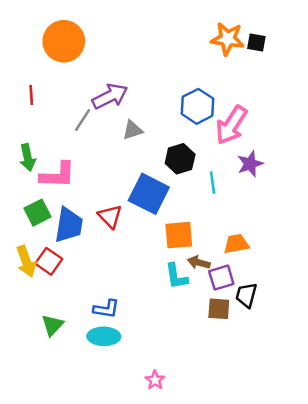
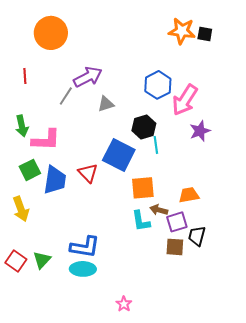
cyan line: (213, 183) -> (156, 145), moved
red square: (49, 261) -> (16, 261), moved
blue L-shape: (106, 309) -> (85, 247), size x1.4

